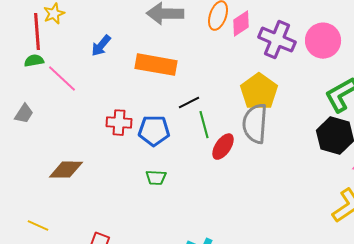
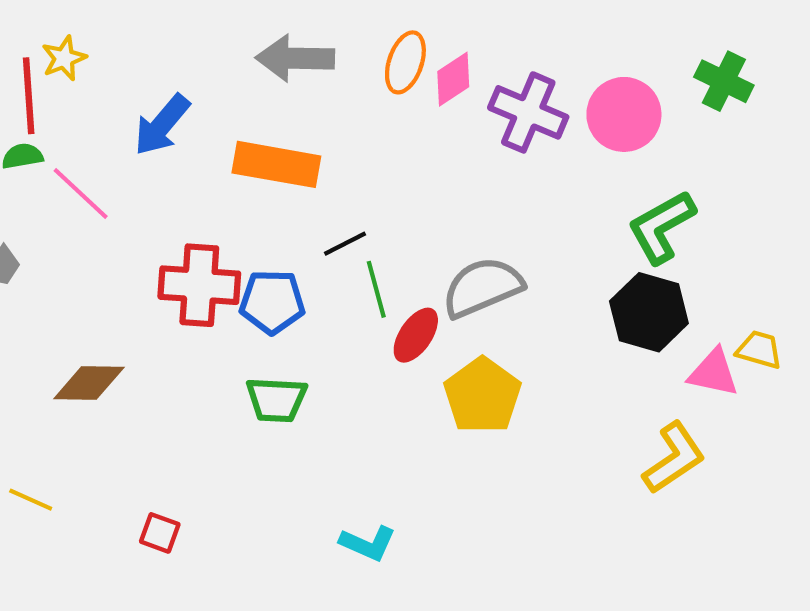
blue arrow: (101, 46) -> (162, 125), size x1.4
yellow pentagon: (259, 92) -> (482, 396), moved
red cross: (119, 123) -> (199, 285), size x1.5
gray semicircle: (255, 124) -> (482, 287), turned 63
green trapezoid: (156, 178) -> (276, 400), size x1.4

